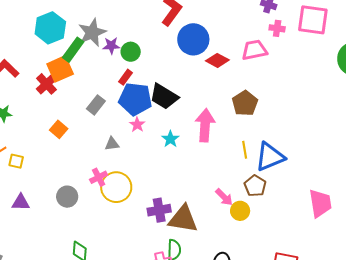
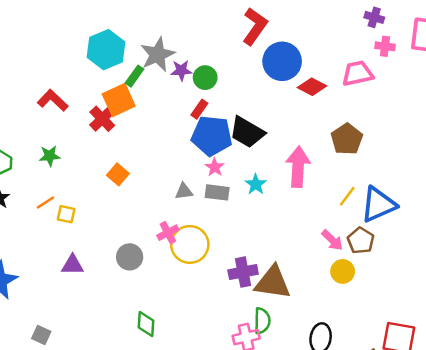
green rectangle: (73, 50) -> (134, 76), size x0.7
gray rectangle: (96, 105) -> (217, 192), moved, turned 60
yellow line: (245, 150) -> (347, 196), turned 48
pink arrow: (224, 197) -> (332, 240), moved

